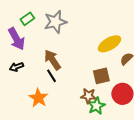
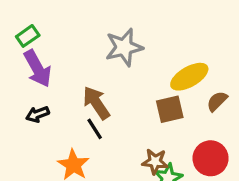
green rectangle: (27, 19) -> (28, 36), moved
gray star: (55, 22) -> (124, 47), moved
brown square: (101, 76) -> (170, 109), moved

